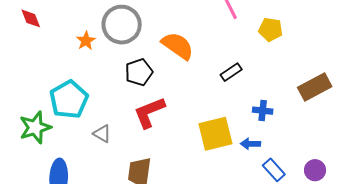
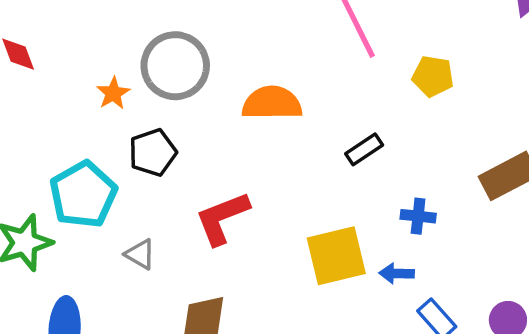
orange semicircle: (178, 46) -> (272, 103), turned -36
black pentagon: (139, 72) -> (153, 153), moved

